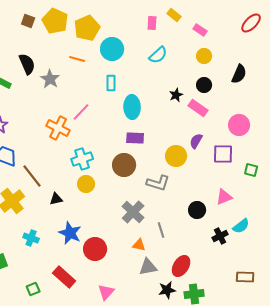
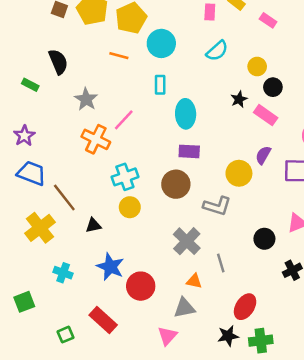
yellow circle: (204, 56) -> (257, 67), moved
gray star: (50, 79) -> (86, 99), moved
gray triangle: (148, 267) -> (184, 308), moved
pink triangle: (106, 292) -> (167, 336), moved

